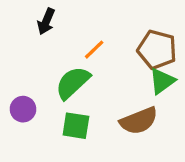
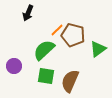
brown pentagon: (157, 50) -> (73, 35), moved
brown semicircle: (139, 121) -> (70, 81), moved, turned 135

